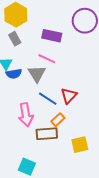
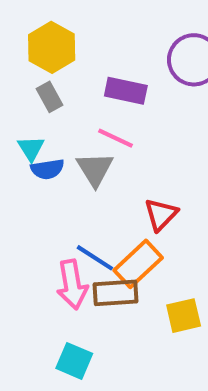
blue line: (48, 99) -> (95, 258), moved
pink arrow: (26, 115) -> (72, 285), moved
orange rectangle: (58, 120) -> (138, 264), size x1.6

